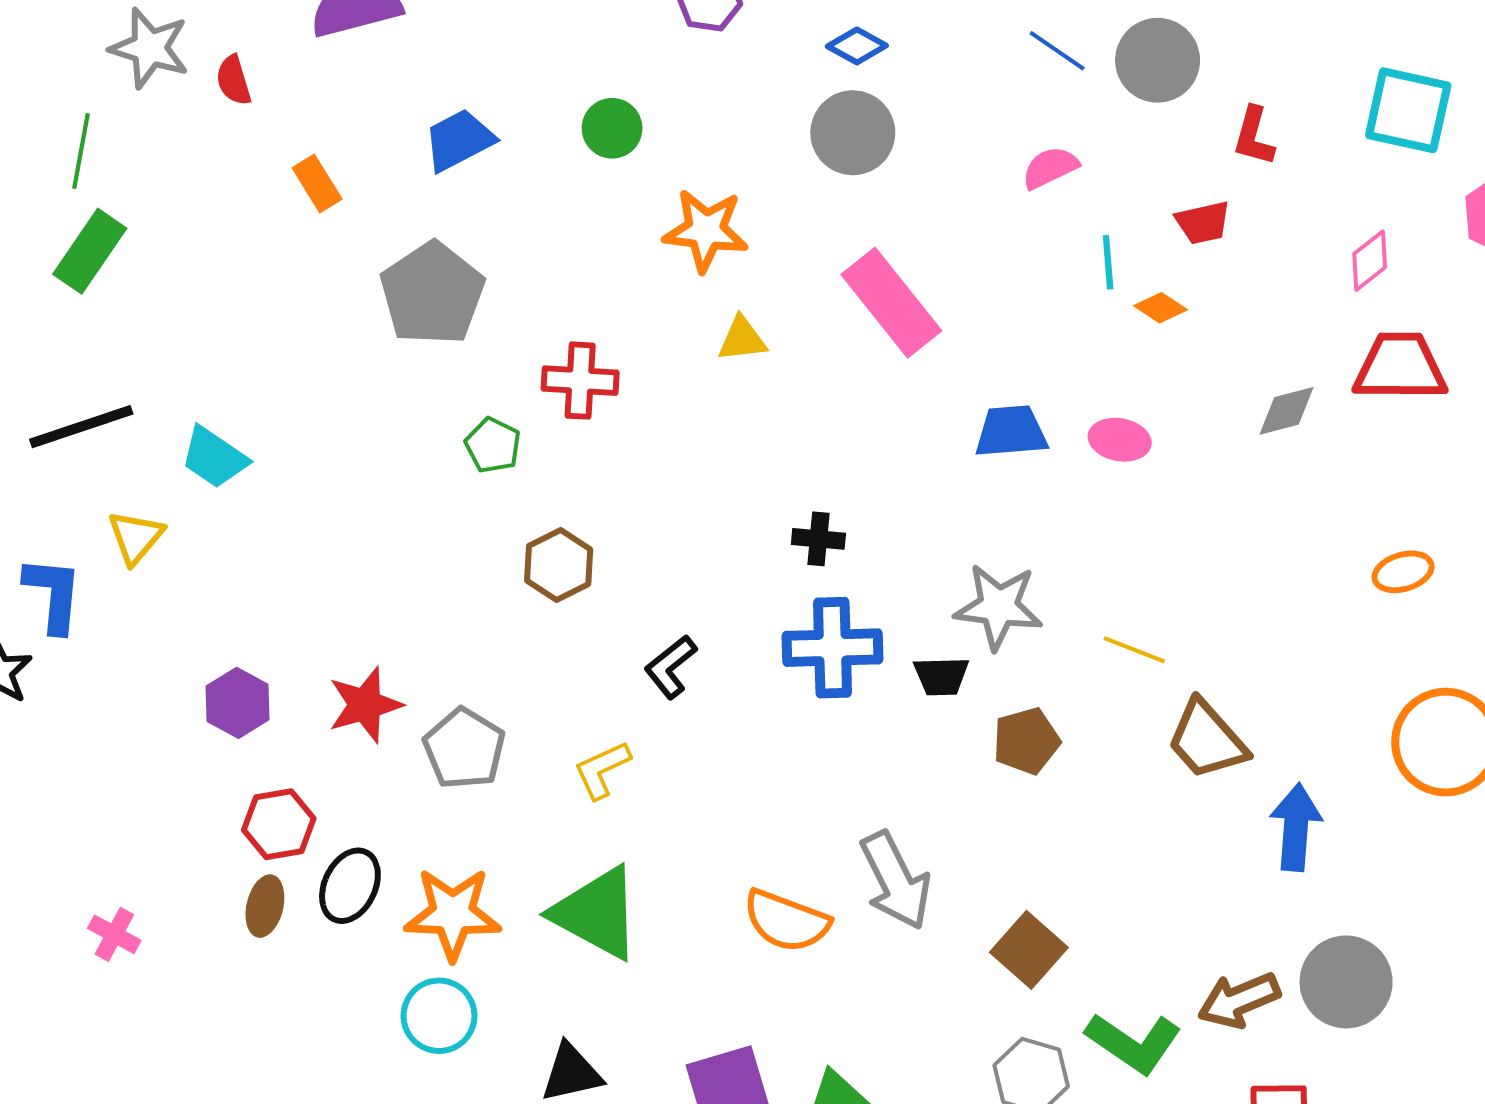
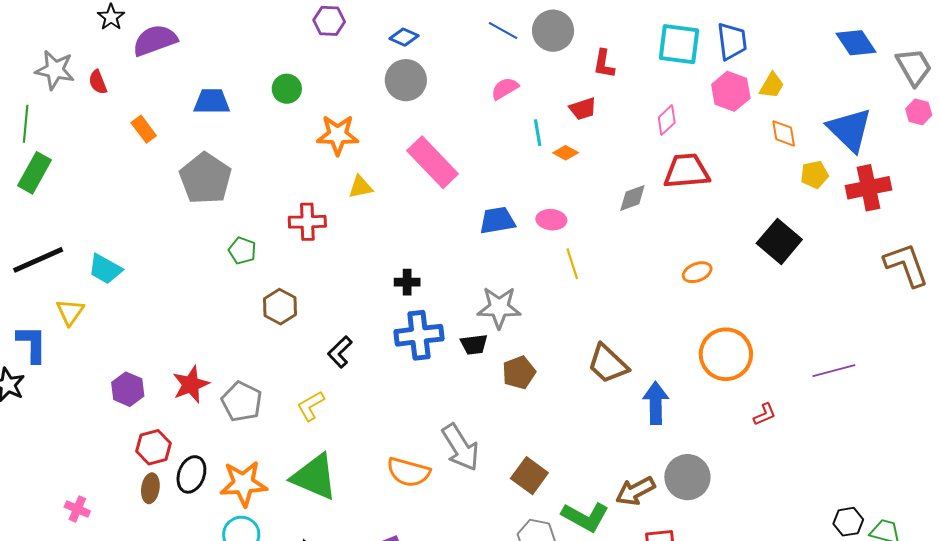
blue trapezoid: (459, 140) -> (212, 101), turned 33
red cross: (580, 381) -> (307, 222), moved
yellow line: (1134, 650) -> (572, 264), moved, turned 56

